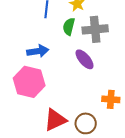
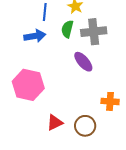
blue arrow: (38, 51) -> (35, 36), moved
red triangle: (55, 120) -> (55, 123), size x0.7

